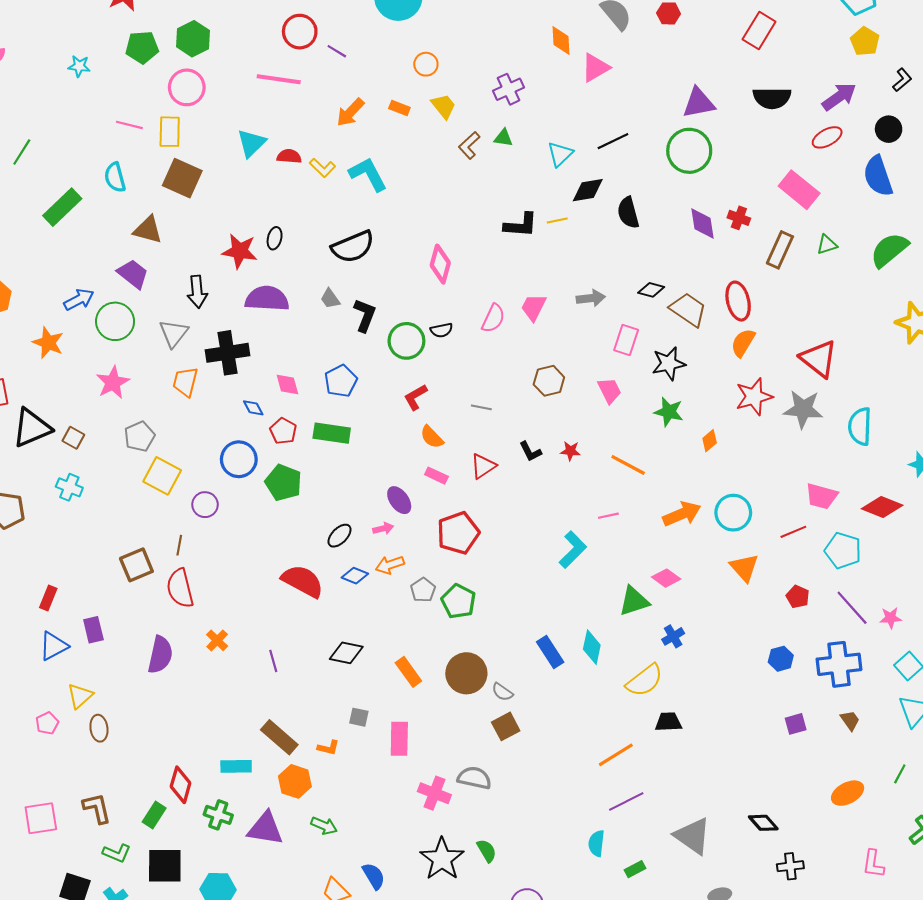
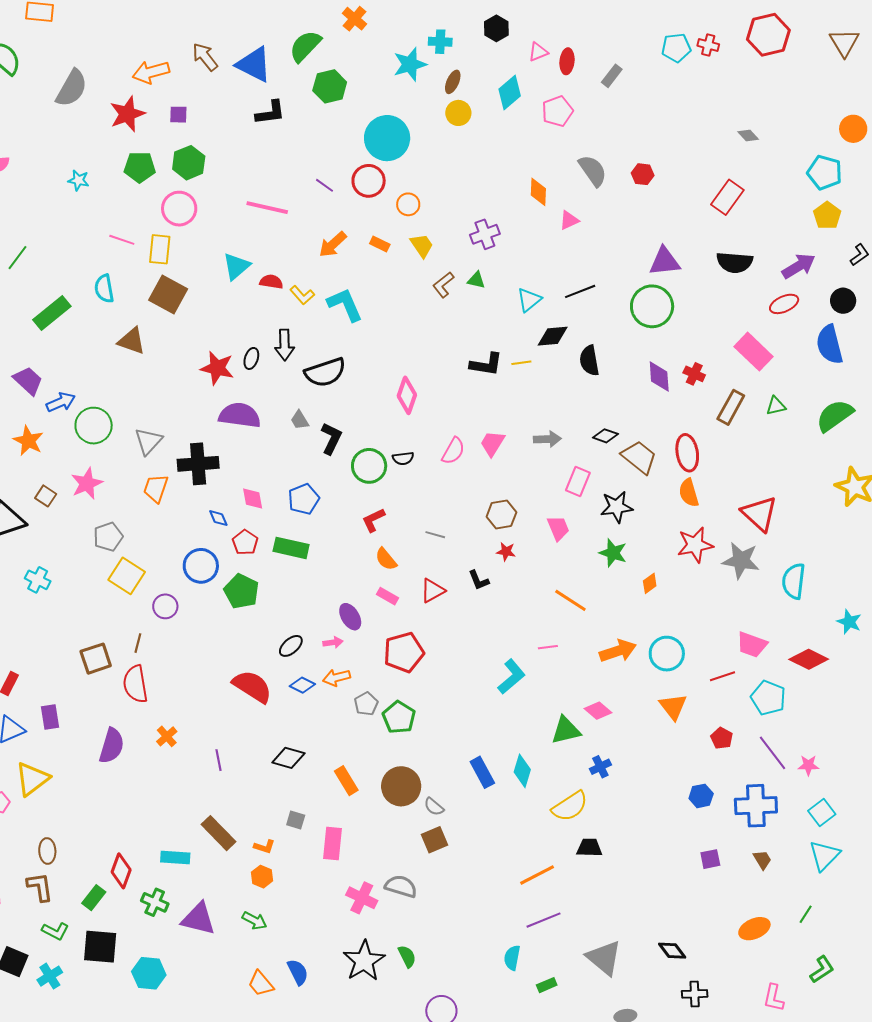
red circle: (300, 32) -> (369, 181), moved
pink triangle: (595, 68) -> (569, 220), size x0.7
purple trapezoid: (133, 274) -> (28, 381), moved
black arrow: (197, 292) -> (285, 345), moved
orange semicircle: (743, 343) -> (689, 493), turned -52
brown square: (73, 438) -> (46, 496), moved
red star: (570, 451) -> (506, 552), moved
yellow triangle: (80, 696) -> (32, 779), size x1.4
brown ellipse: (99, 728) -> (47, 851), moved
orange hexagon: (295, 781) -> (262, 877), moved, size x0.7

